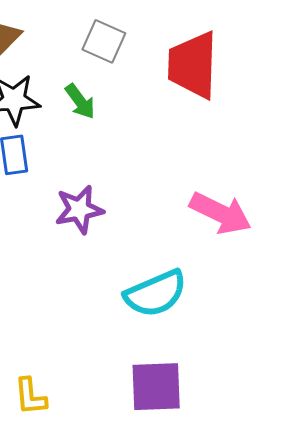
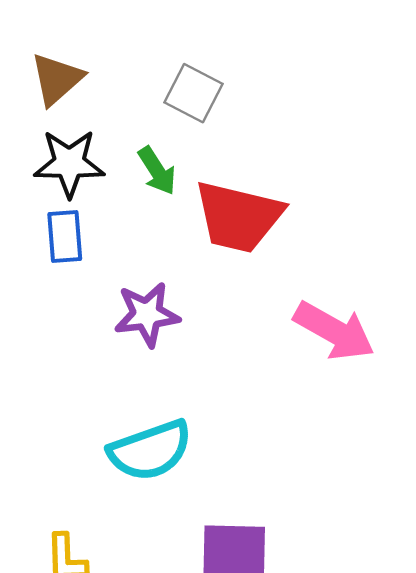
red trapezoid: (193, 65) -> (238, 217), moved, turned -82
cyan semicircle: (156, 294) -> (150, 450), moved

